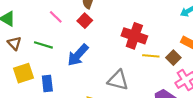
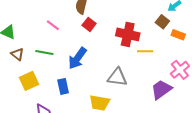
red square: (85, 21) -> (89, 24), moved
brown square: (173, 58) -> (162, 22), moved
blue rectangle: (47, 83) -> (63, 86), moved

